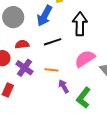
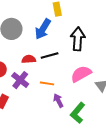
red semicircle: (22, 44) -> (29, 59), moved

